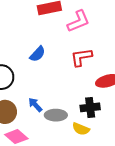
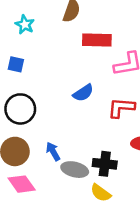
blue semicircle: (37, 54) -> (83, 93), moved
black cross: (90, 107) -> (105, 164), moved

